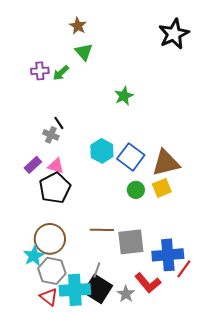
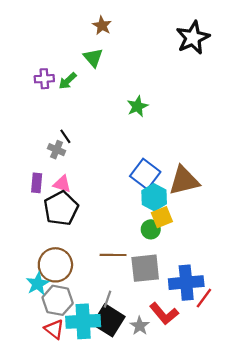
brown star: (78, 26) -> (102, 25), moved
cyan hexagon: (102, 151) -> (154, 197), moved
purple rectangle: (33, 165) -> (37, 183), turned -42
yellow square: (162, 188) -> (162, 217), moved
green circle: (136, 190) -> (151, 229), moved

